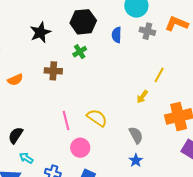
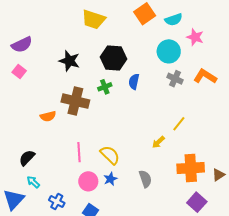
black star: (40, 32) -> (69, 61), turned 30
blue semicircle: (117, 35) -> (134, 82), moved
brown cross: (53, 71) -> (75, 101), size x1.5
orange semicircle: (15, 80) -> (48, 116), moved
blue star: (136, 160) -> (110, 179), moved

